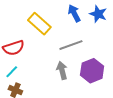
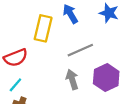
blue arrow: (74, 13) -> (70, 14), moved
yellow rectangle: (39, 24) -> (43, 28), turned 65

